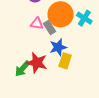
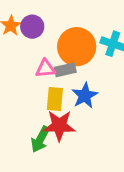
gray rectangle: (50, 28) -> (65, 70), turned -56
yellow rectangle: (65, 61) -> (55, 99), moved

